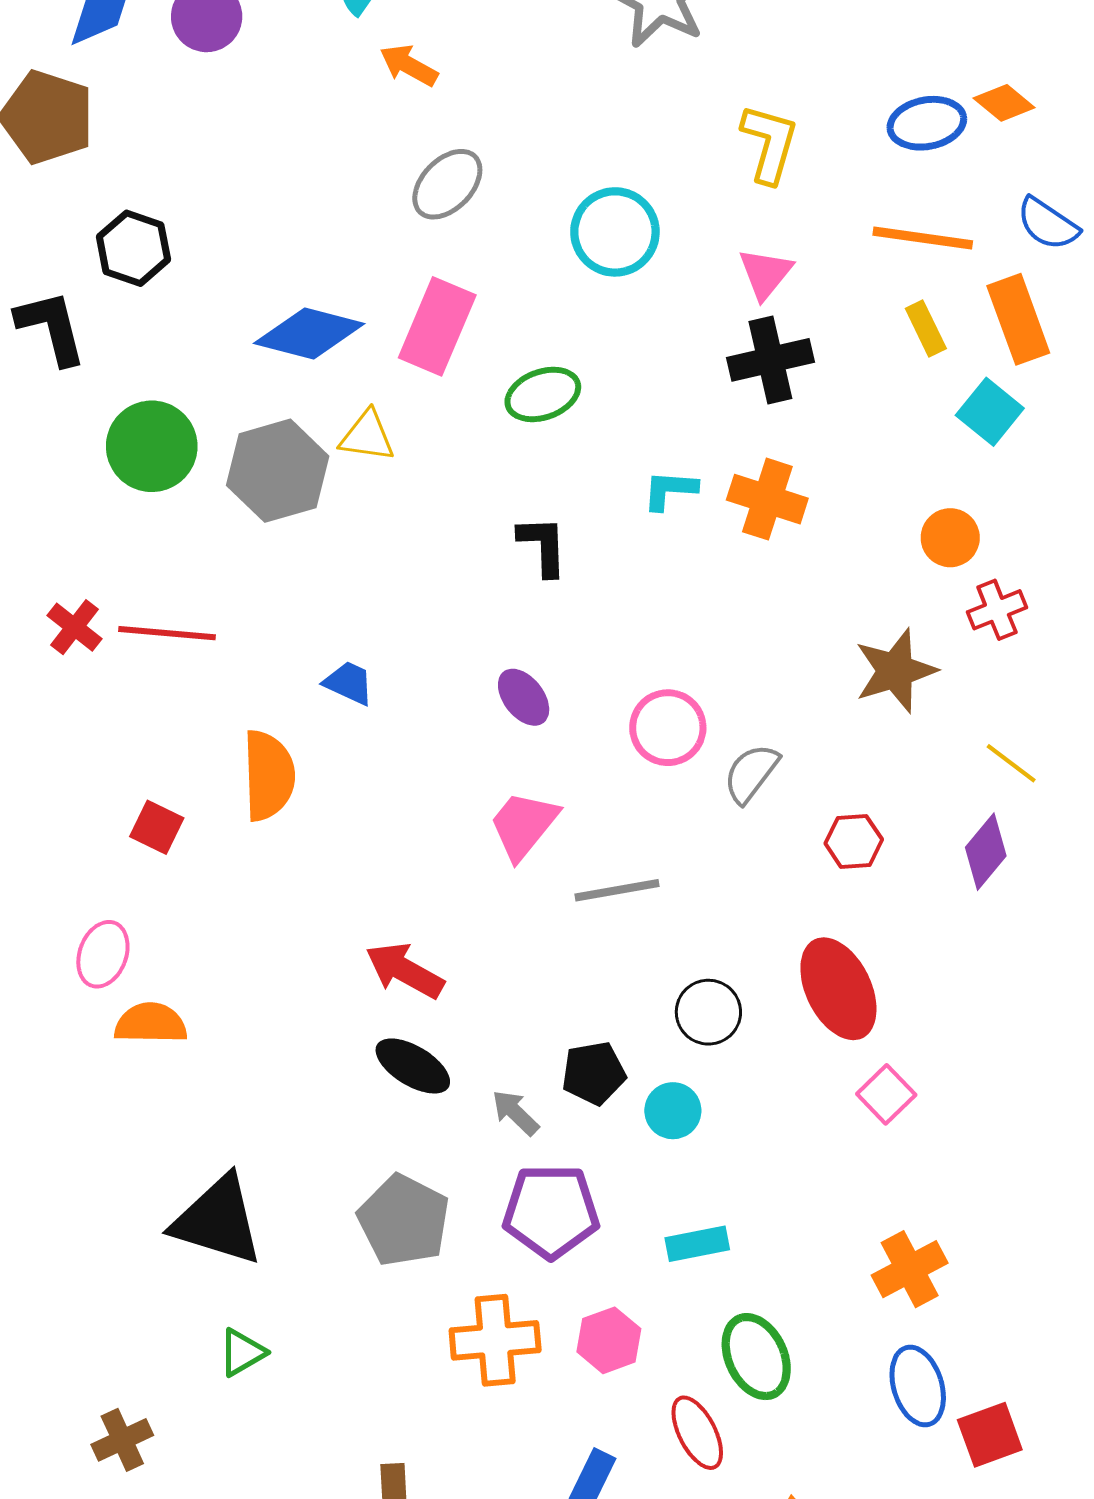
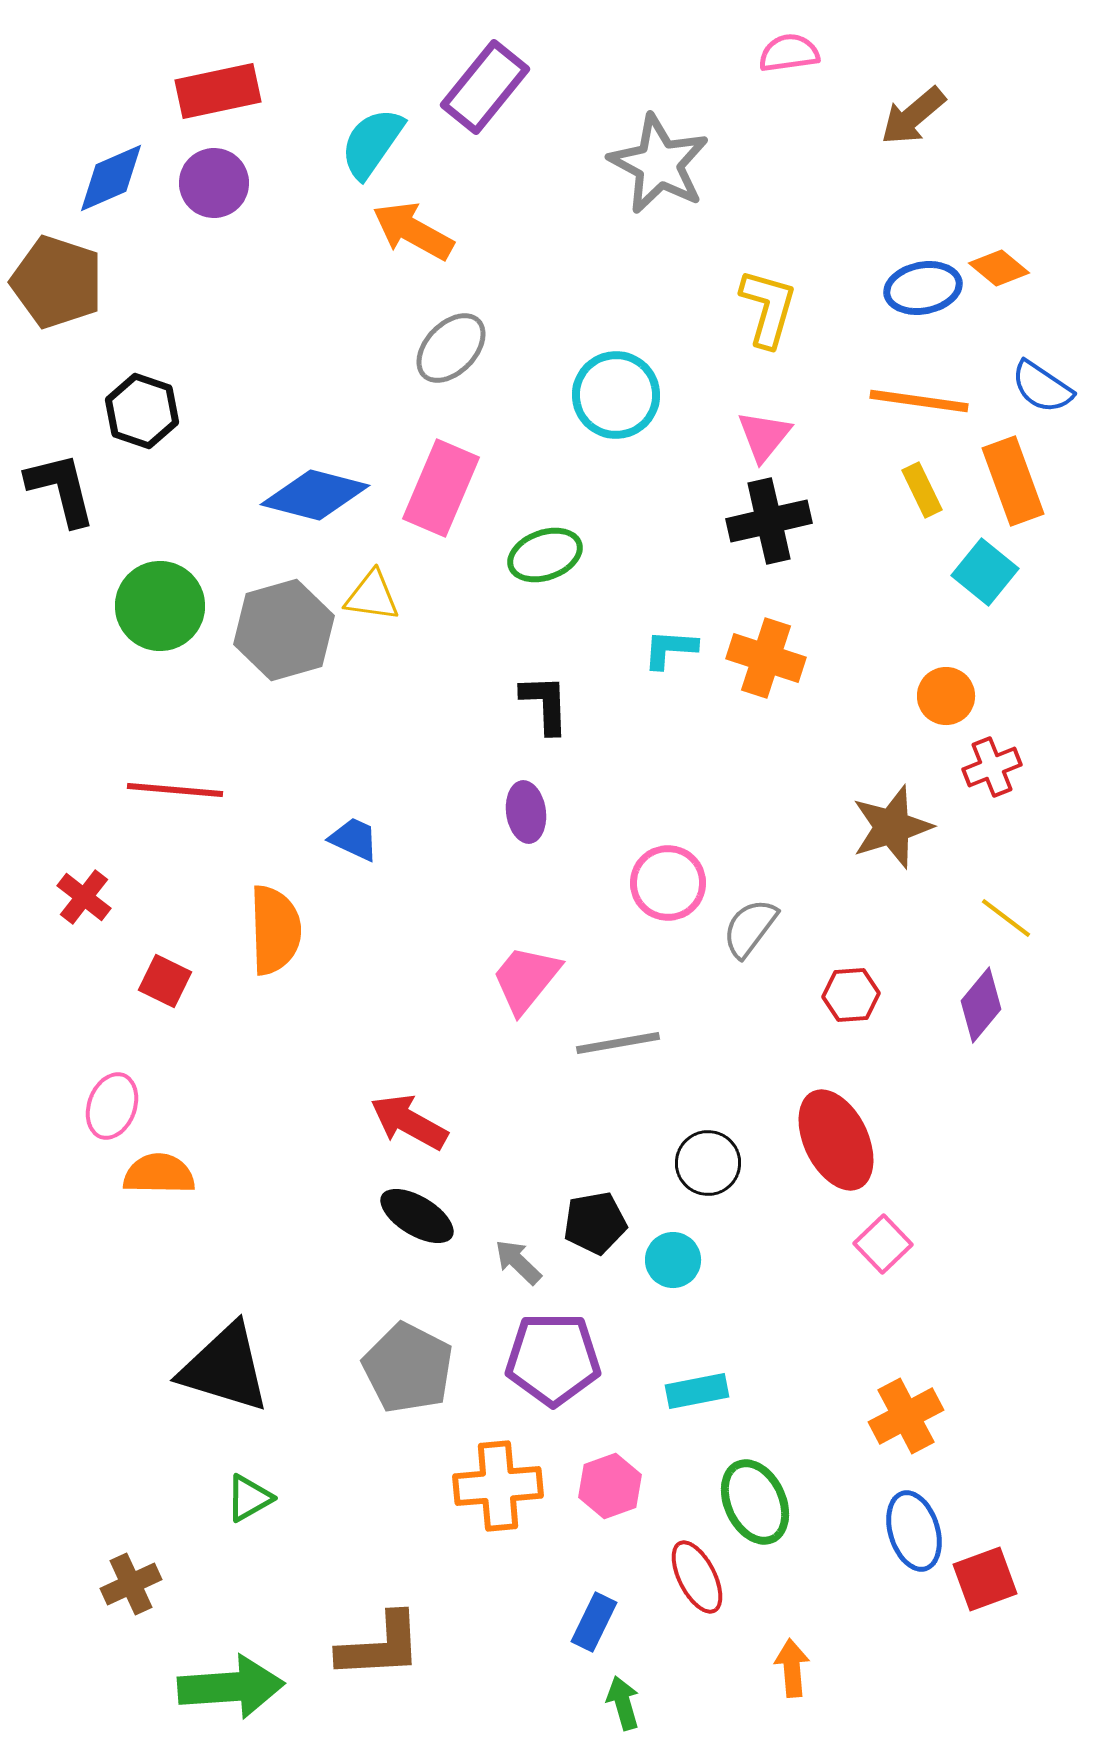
orange arrow: (409, 65) -> (413, 231), size x1.4
red cross: (75, 627) -> (84, 897), moved
purple ellipse: (524, 697) -> (526, 812), moved, turned 30

